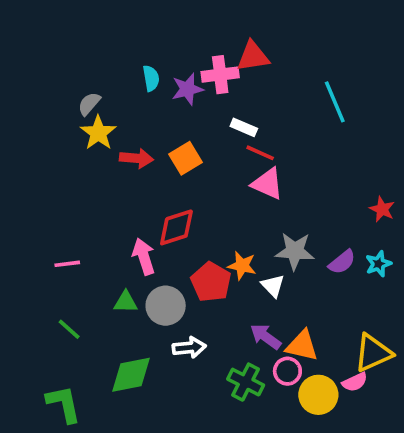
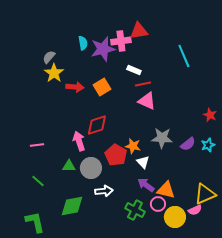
purple star: (187, 89) -> (103, 49), size x1.4
red line: (260, 153) -> (143, 84), turned -35
white triangle: (273, 286) -> (143, 162), moved

